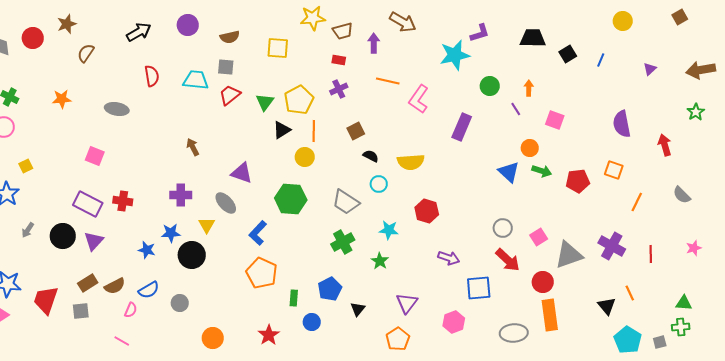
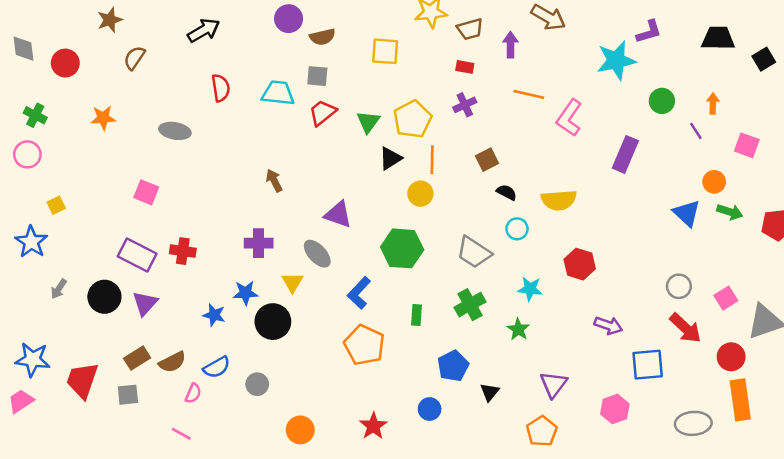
purple circle: (188, 25) -> (289, 19), moved
red circle: (33, 38) -> (65, 63), moved
green rectangle: (294, 298) -> (416, 315), moved

